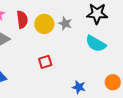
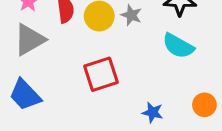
red square: (45, 62) -> (101, 74), size x1.6

